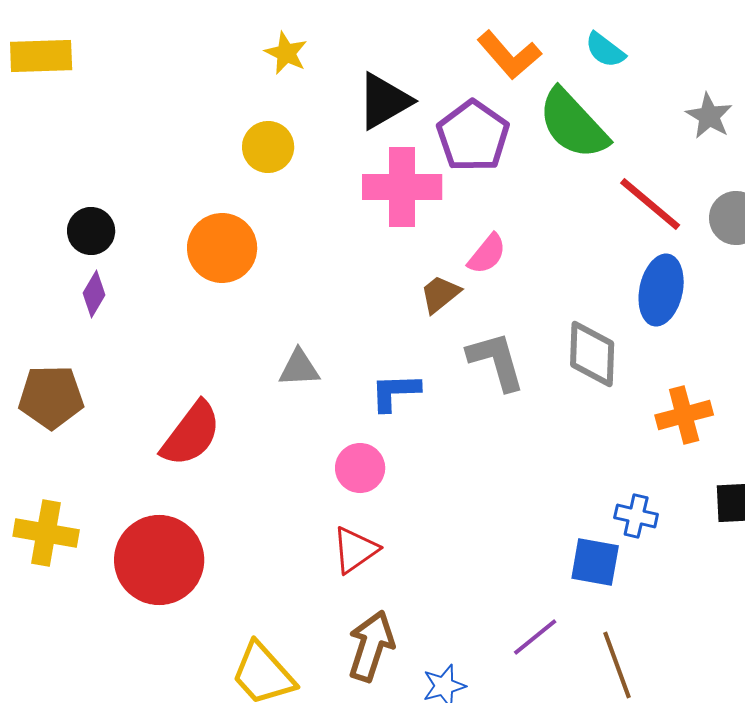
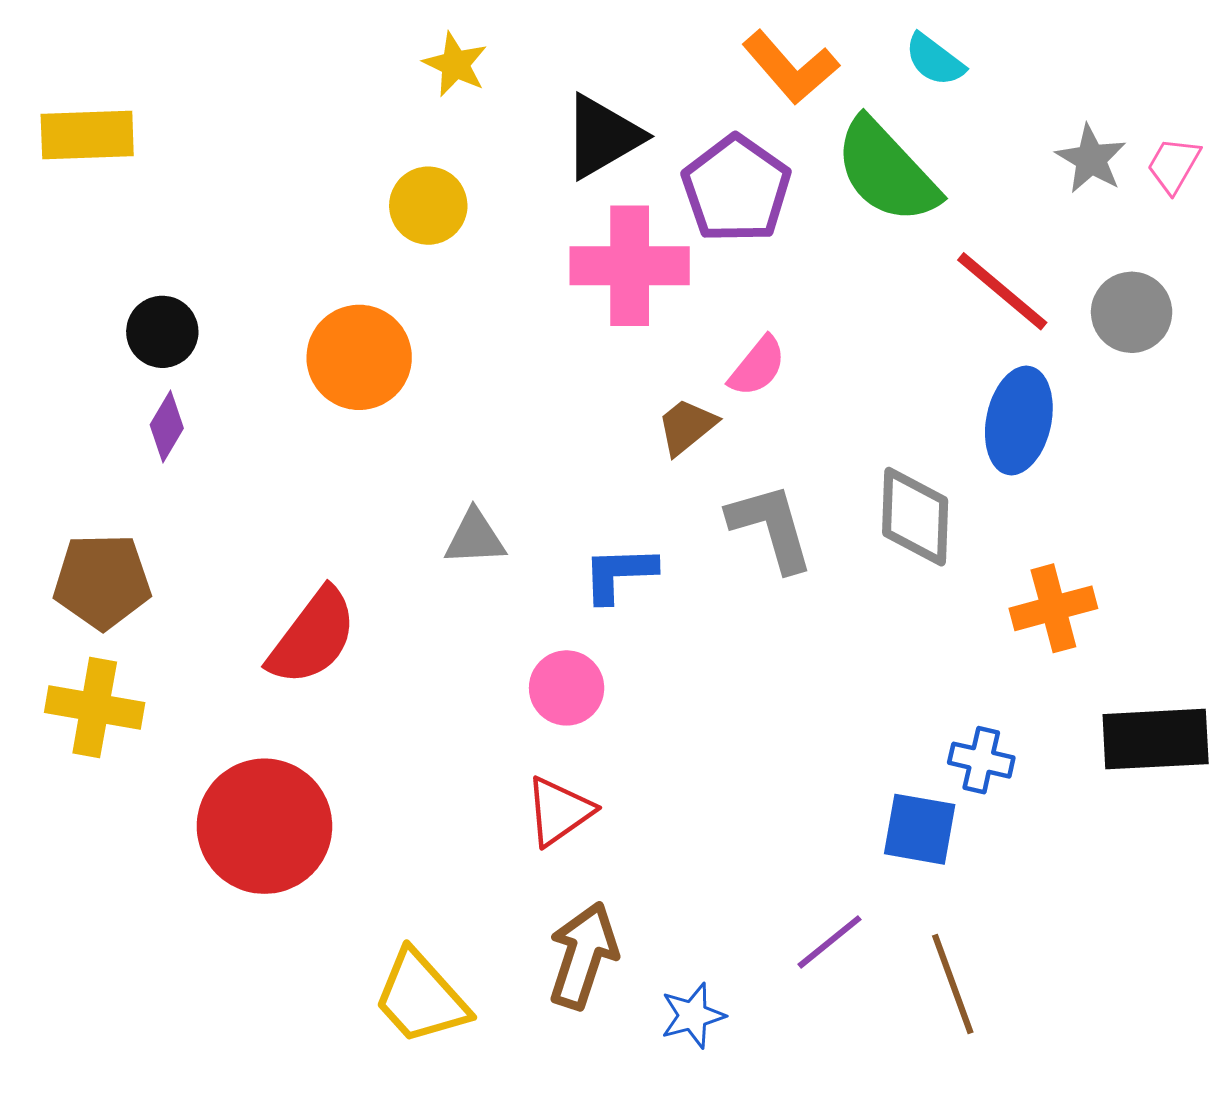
yellow rectangle: (41, 56) -> (87, 135), moved
yellow cross: (46, 533) -> (95, 708), moved

